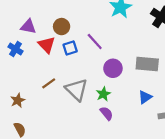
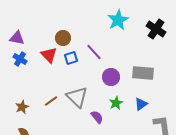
purple triangle: (28, 27) -> (17, 38), moved
brown line: (49, 83) -> (51, 101), moved
green star: (103, 94) -> (116, 103), moved
purple semicircle: (107, 113) -> (97, 117), moved

